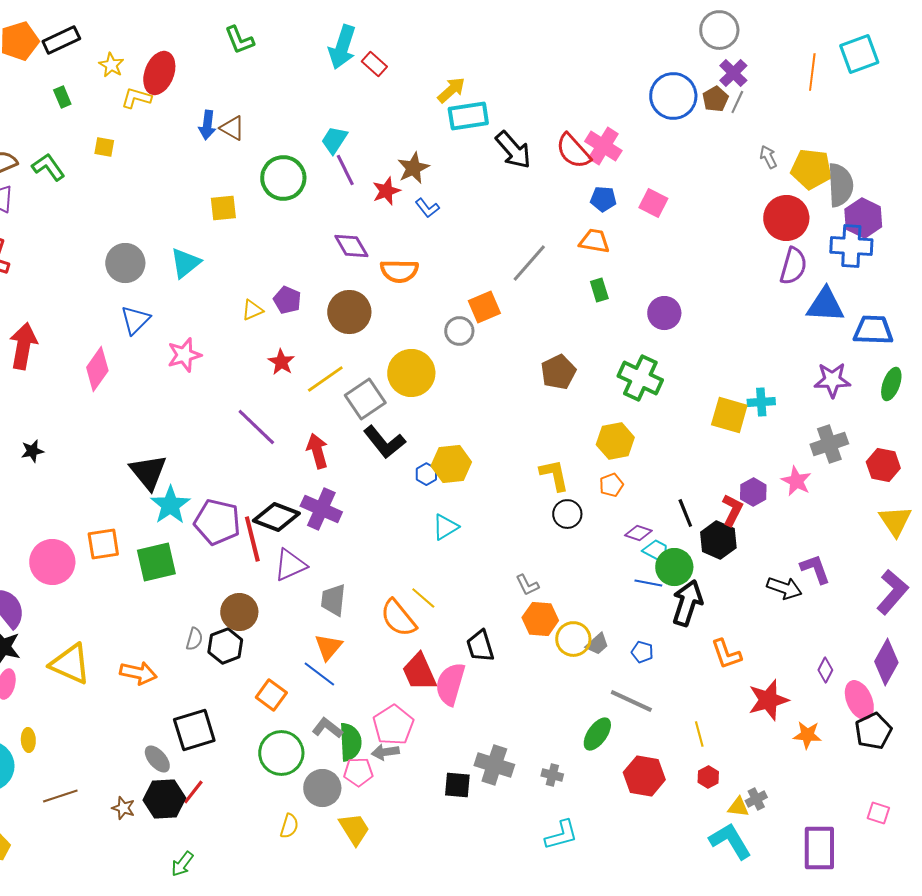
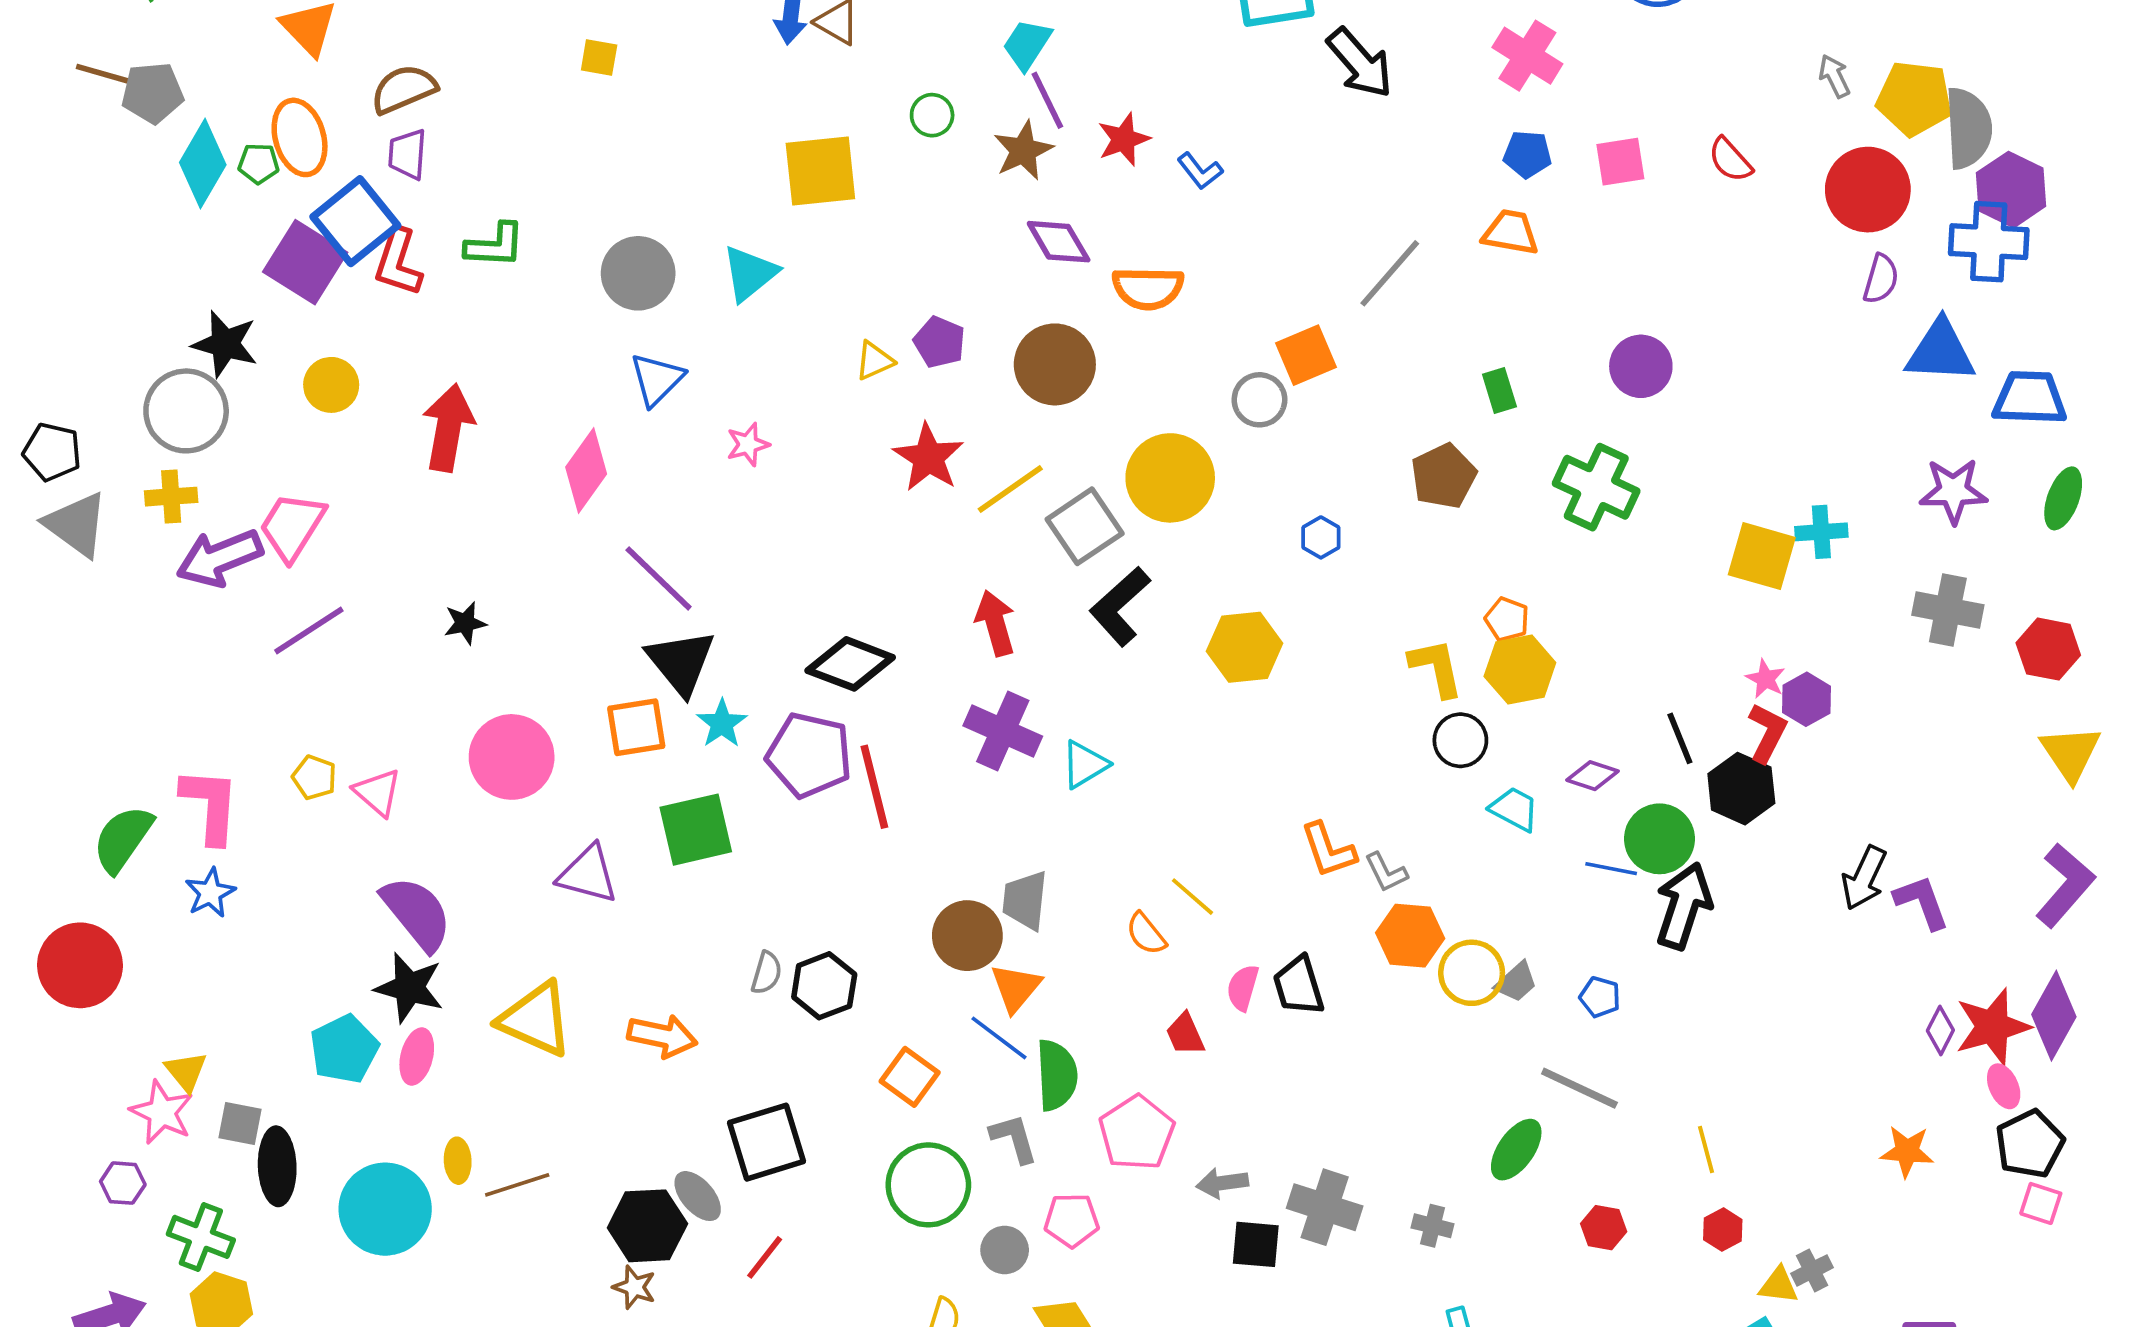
red semicircle: (573, 151) -> (1730, 160), moved, size x0.7
green L-shape: (48, 167) -> (495, 245), moved, turned 128
brown star: (413, 168) -> (1023, 150), moved
green circle: (283, 178) -> (932, 115), size x0.5
pink square: (653, 203) -> (1620, 162), turned -36
yellow square: (223, 208) -> (820, 171), size x1.5
purple semicircle: (793, 266) -> (1881, 279), size x0.7
green rectangle: (599, 290) -> (1499, 390), moved
pink star: (184, 355) -> (748, 444), size x0.7
red star: (281, 362) -> (928, 457), size x1.4
purple line: (256, 427) -> (659, 578), moved
yellow hexagon: (615, 441) -> (1520, 670), moved
black L-shape: (384, 442) -> (1120, 606), turned 87
gray cross: (829, 444) -> (1948, 610), turned 30
blue hexagon: (426, 474) -> (1321, 537), moved
pink star: (796, 481) -> (1766, 679), moved, size x0.7
orange pentagon: (611, 485) -> (1507, 619), moved, turned -30
cyan star: (170, 505) -> (722, 723), size x0.7
black diamond: (276, 517) -> (850, 664), moved
cyan triangle: (445, 527) -> (1085, 764), moved
orange square: (103, 544) -> (636, 727), moved
cyan trapezoid: (656, 551) -> (1514, 809), moved
pink circle: (52, 562) -> (512, 757), moved
purple triangle: (290, 565) -> (588, 874), moved, turned 39
purple L-shape: (815, 569) -> (1922, 902), moved
black arrow: (784, 588) -> (1864, 878), turned 96
brown circle: (239, 612) -> (967, 936), moved
orange semicircle: (398, 618) -> (1146, 934), size x0.6
orange L-shape: (726, 654) -> (1328, 850), moved
red trapezoid: (419, 672) -> (1185, 1034), size x0.6
pink semicircle: (450, 684) -> (1243, 988), moved, size x0.6
red star: (768, 700) -> (1992, 1027), moved
pink ellipse: (859, 700) -> (2004, 1086), size x0.6
gray L-shape: (327, 728) -> (1014, 1138), turned 36
green semicircle: (350, 742) -> (1057, 1075), moved
gray arrow: (385, 752) -> (1222, 1183), moved
red hexagon: (644, 776) -> (1604, 1228), size x0.6
gray circle: (322, 788) -> (1005, 1250), size x0.7
brown line: (60, 796) -> (517, 1185), moved
black hexagon: (164, 799) -> (647, 1226), moved
pink square: (878, 813) -> (2041, 1203), moved

